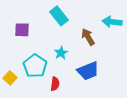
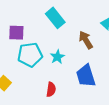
cyan pentagon: (35, 66) -> (30, 55), moved, turned 30
blue trapezoid: (88, 71) -> (86, 76), turned 95

